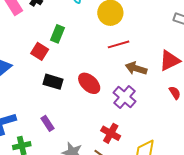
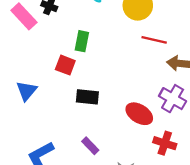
red line: (119, 44) -> (154, 40), turned 40
red ellipse: (89, 83) -> (139, 114), moved

